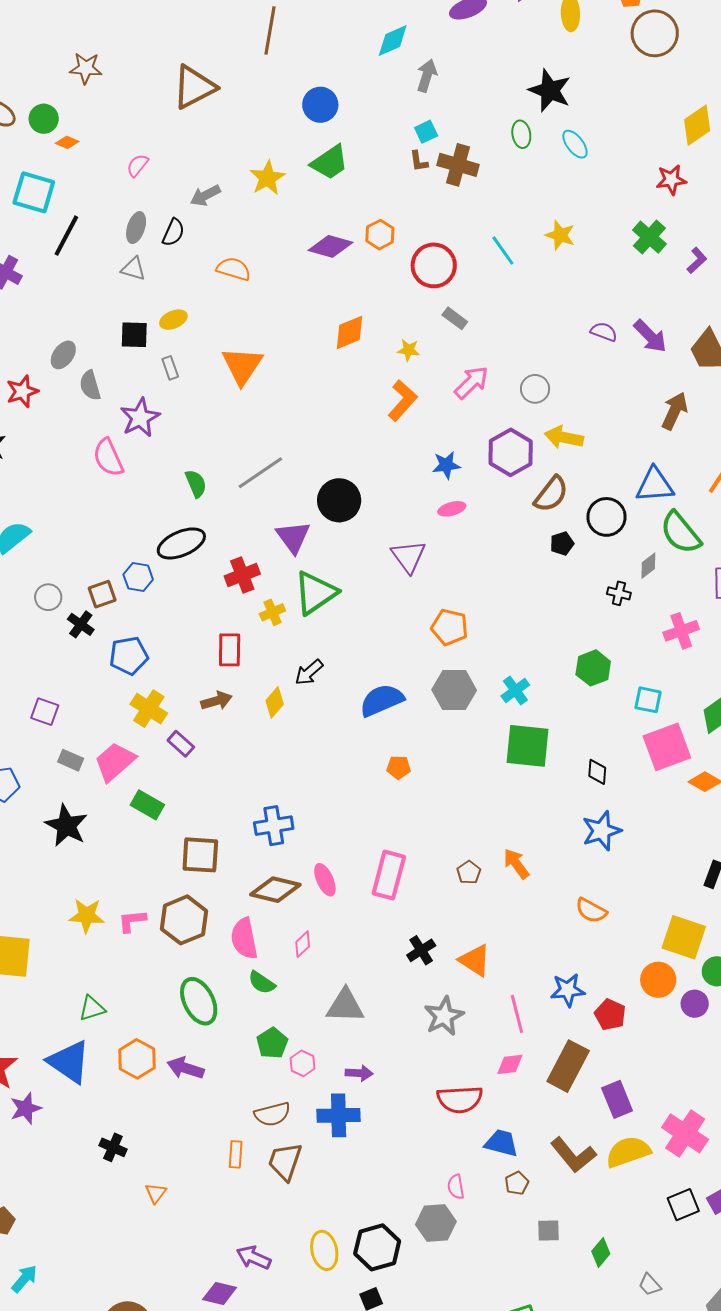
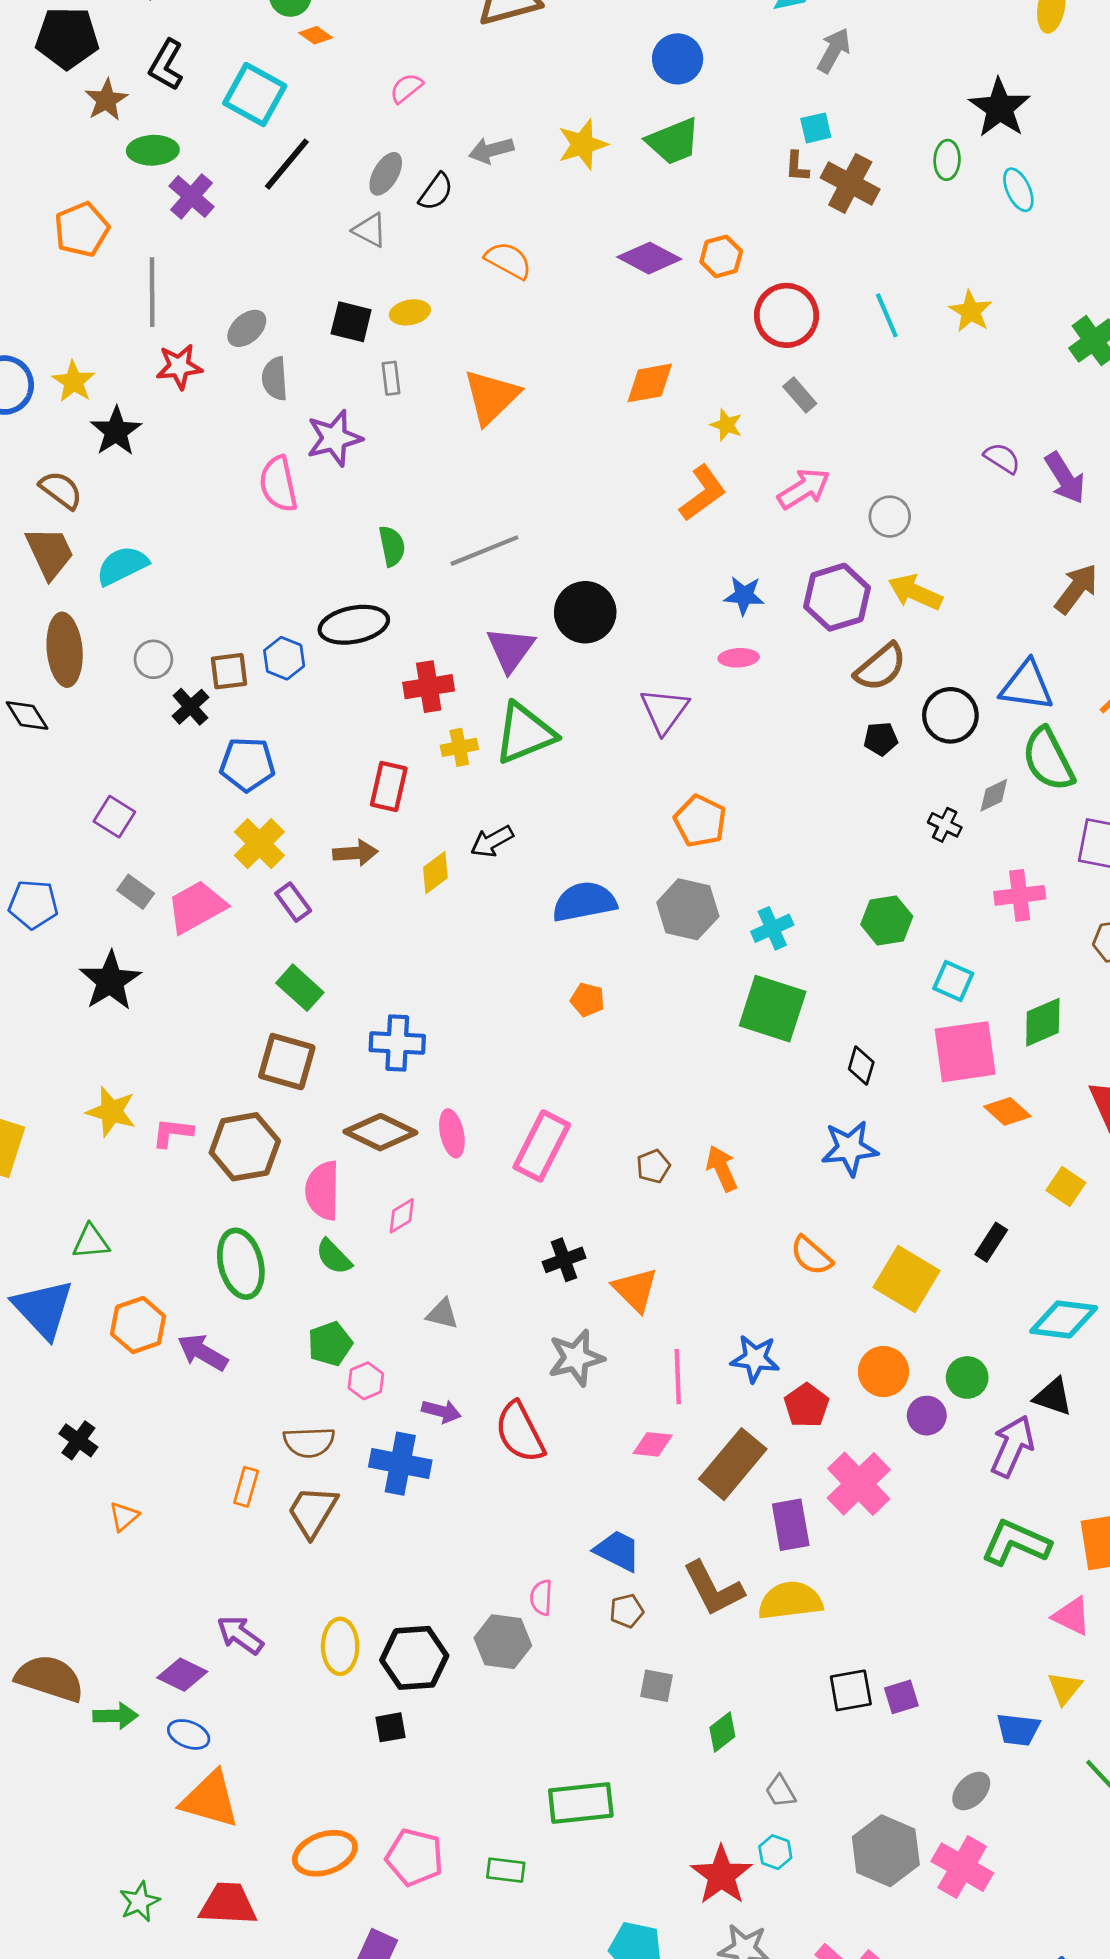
green rectangle: (147, 805) -> (300, 988), moved
yellow square: (684, 937) -> (907, 1279), moved
gray triangle: (345, 1006) -> (442, 1314), size x0.6
red semicircle: (460, 1099) -> (520, 1432), moved, turned 54
pink cross: (685, 1133) -> (859, 1484), moved

